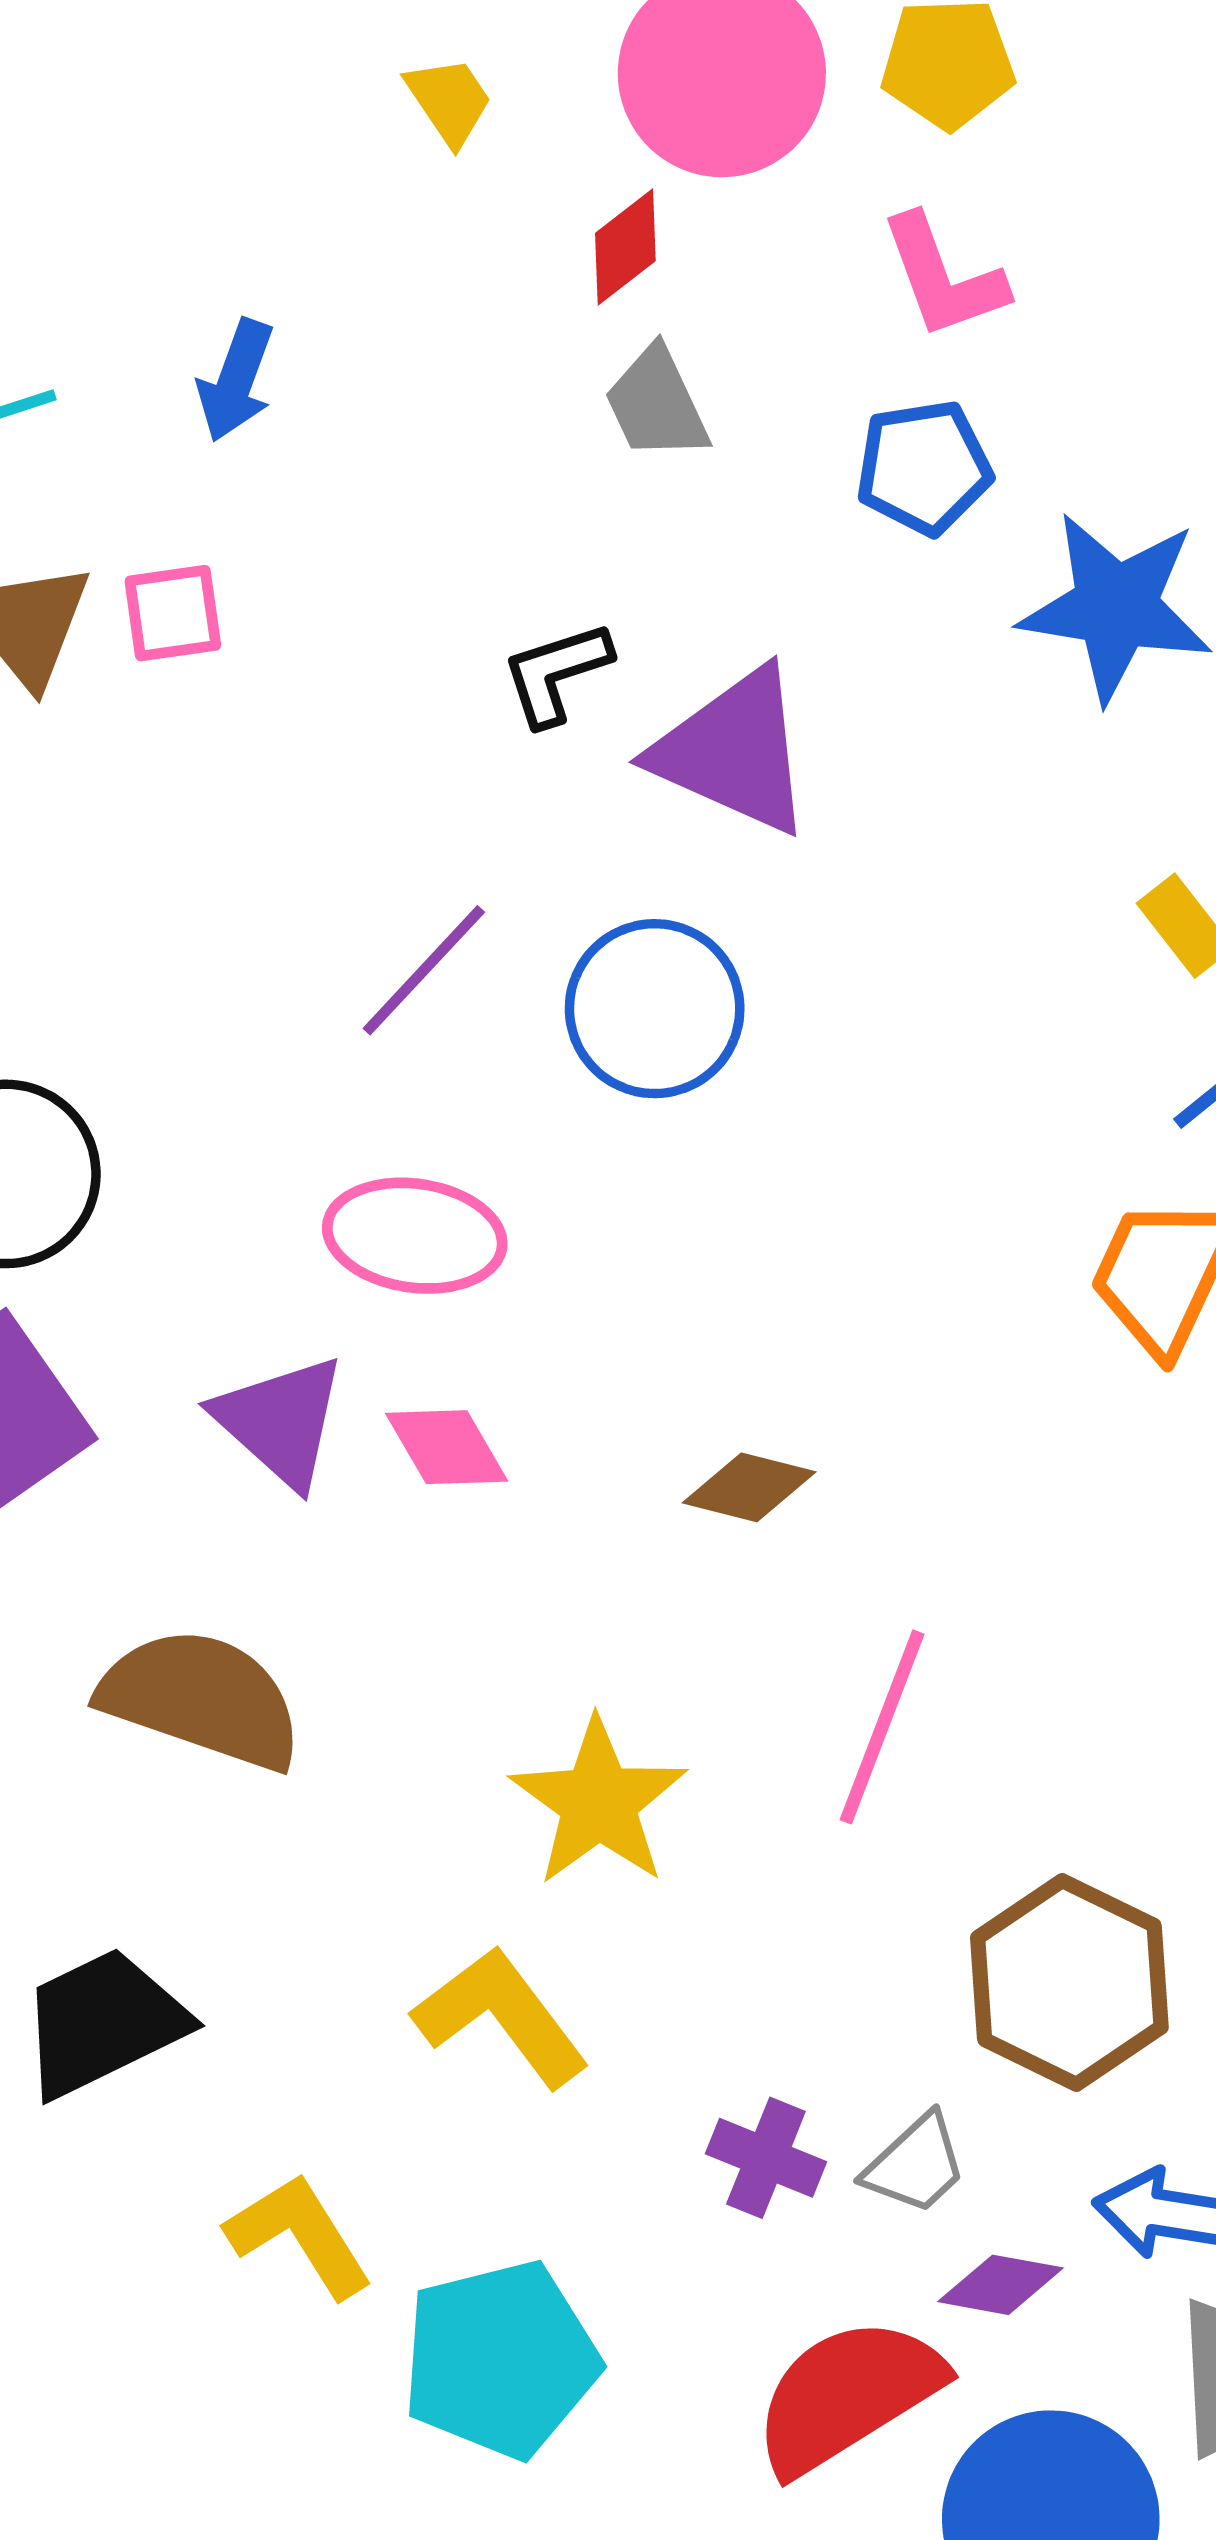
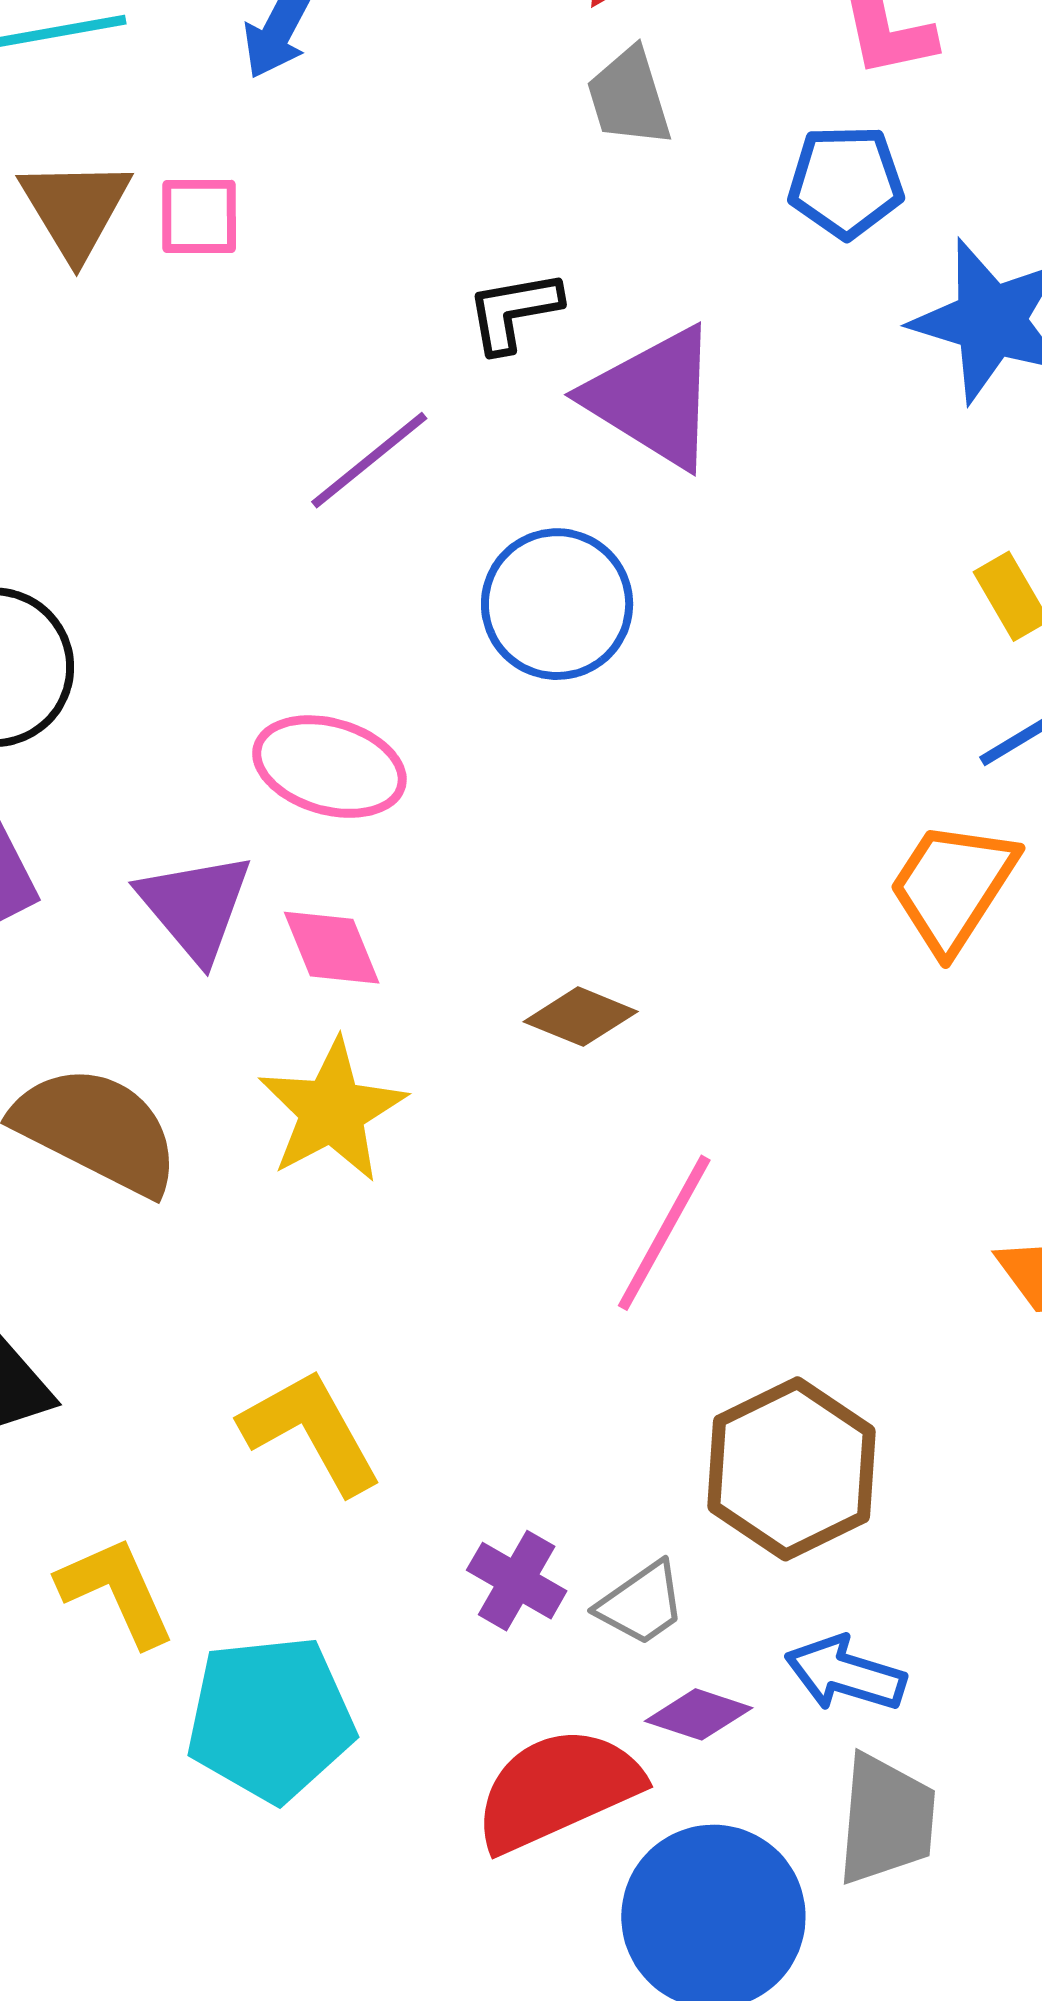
purple line: (424, 970) -> (369, 460), moved
yellow star: (599, 1802) -> (332, 1111), moved

